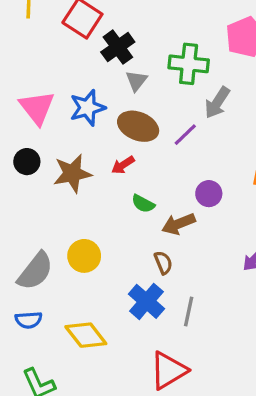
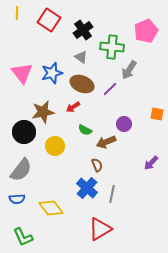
black cross: (118, 47) -> (83, 30), moved
gray triangle: (136, 81) -> (81, 57), turned -32
black circle: (27, 162) -> (24, 132), moved, size x1.5
yellow circle: (84, 256) -> (55, 146), moved

